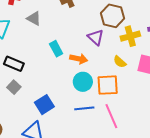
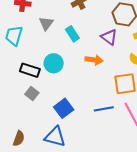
gray triangle: (34, 19) -> (46, 23), turned 42
cyan rectangle: (56, 49) -> (72, 34), moved
cyan circle: (83, 82) -> (54, 63), moved

